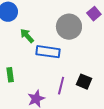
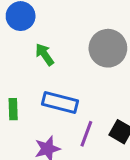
blue rectangle: (48, 52) -> (60, 102), moved

